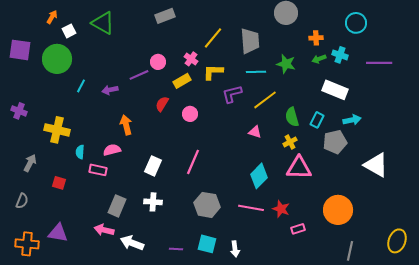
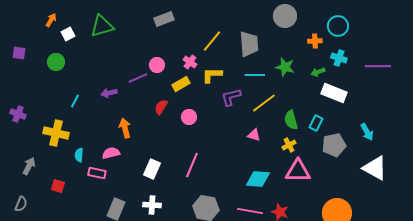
green triangle: (103, 23) -> (102, 26), turned -45
cyan circle: (356, 23) -> (338, 26), moved
purple square: (20, 50) -> (19, 53), size x0.6
green circle: (57, 59) -> (56, 62), size x0.6
green arrow: (319, 59) -> (318, 72), moved
cyan line: (81, 86) -> (75, 101), moved
cyan arrow: (352, 120) -> (367, 132), moved, turned 72
cyan diamond: (259, 176) -> (258, 179), turned 50

